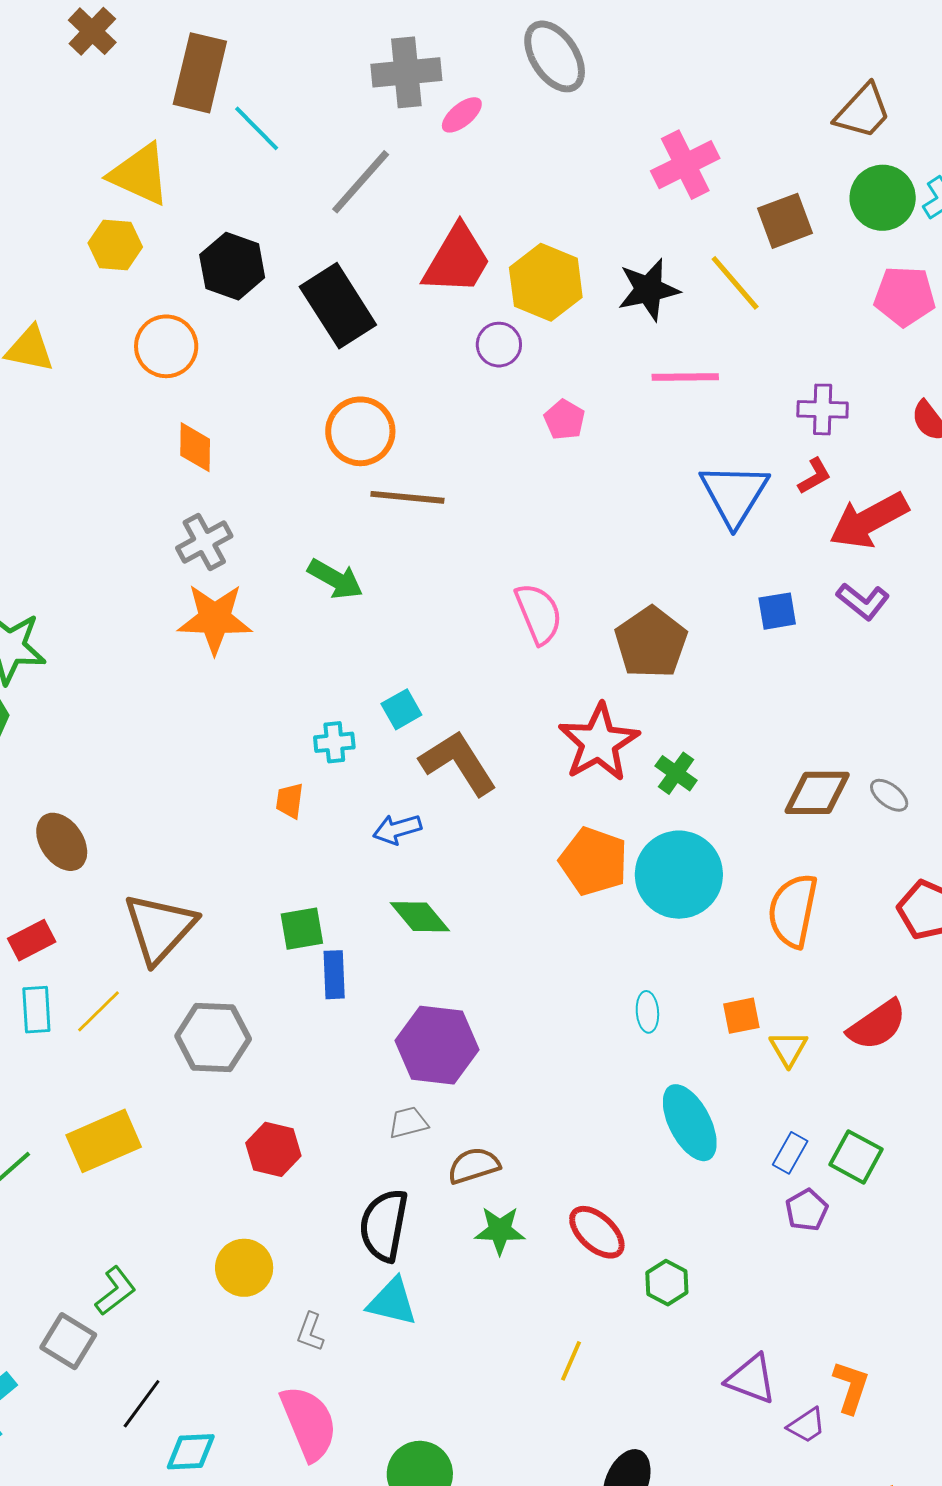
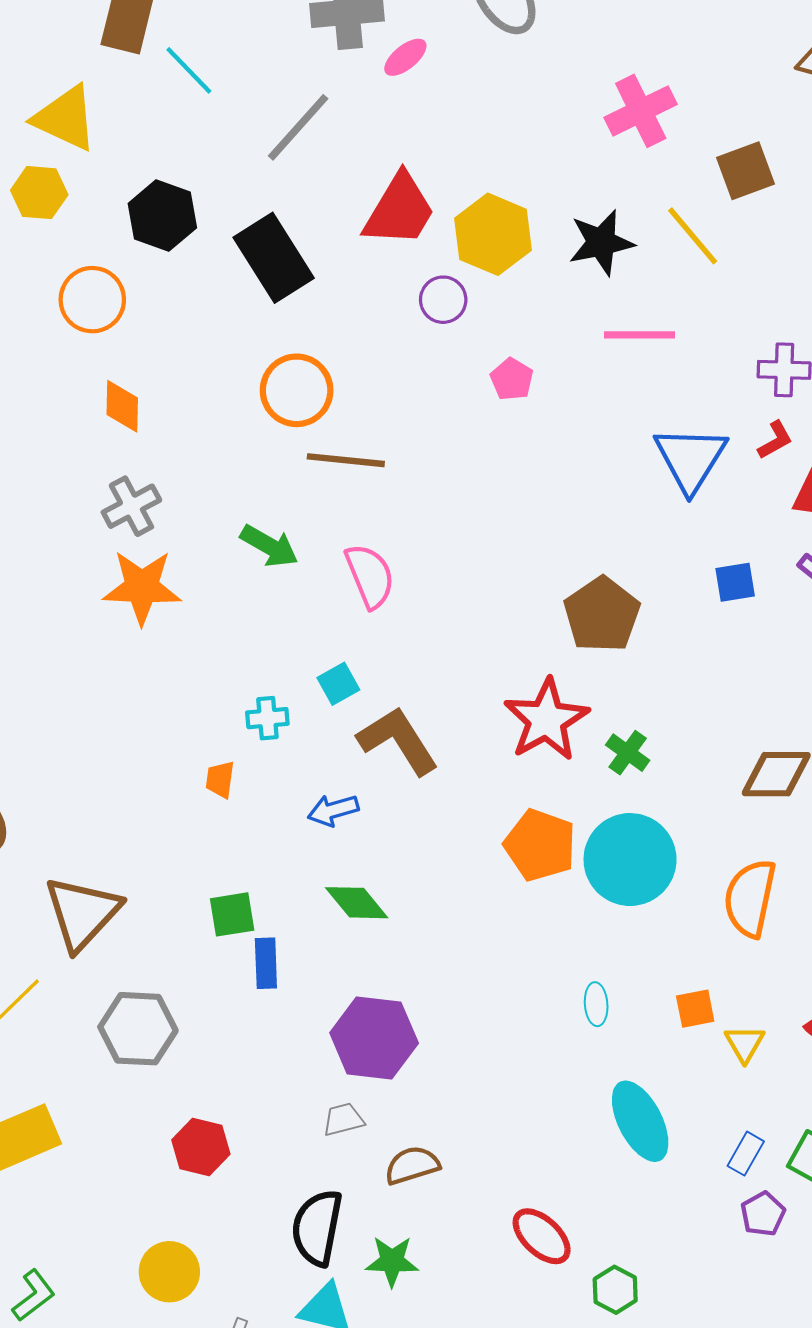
pink semicircle: (539, 614) -> (370, 576), moved
green star: (500, 1230) -> (392, 1261), moved

